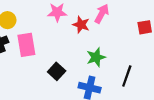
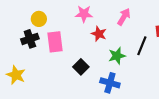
red star: (81, 25) -> (99, 34), moved
black line: (127, 76) -> (142, 46), moved

